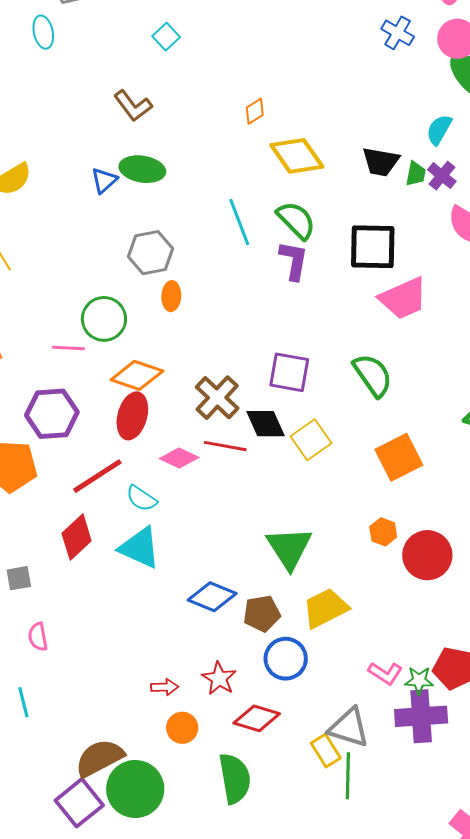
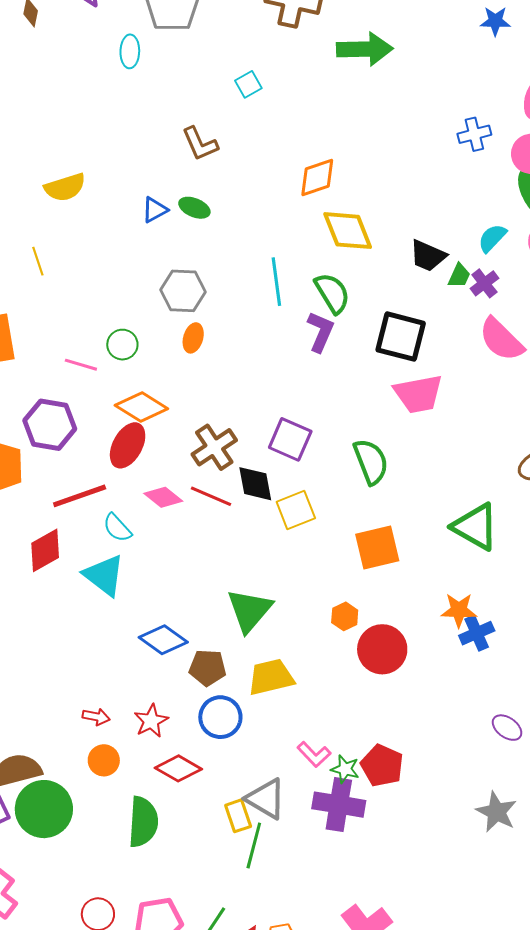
blue cross: (398, 33) -> (474, 134), turned 32
orange diamond: (255, 111) -> (317, 178), size x1.6
green ellipse: (142, 169) -> (194, 208), size x0.7
green circle: (104, 319) -> (122, 345), size x0.7

